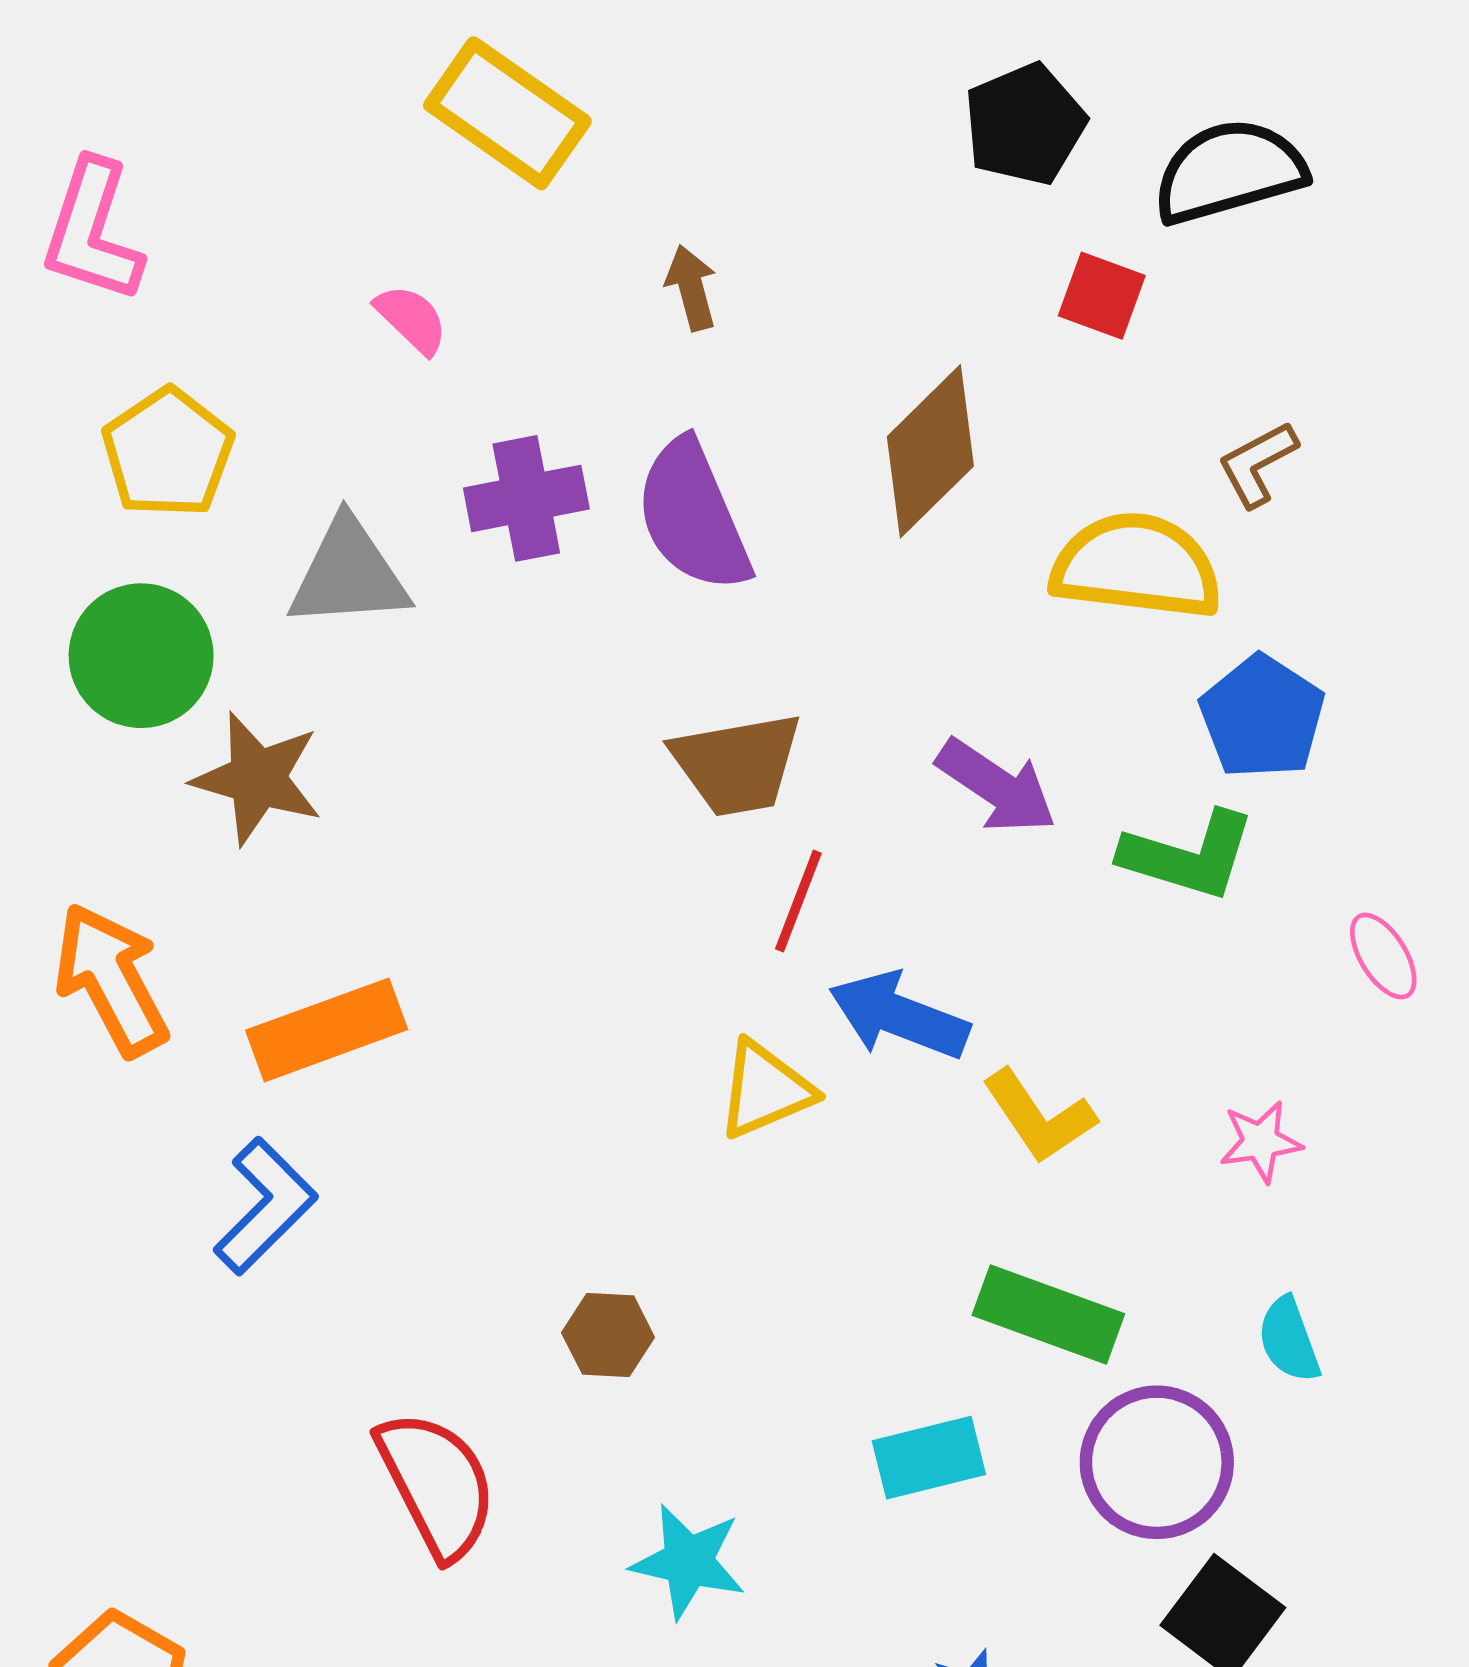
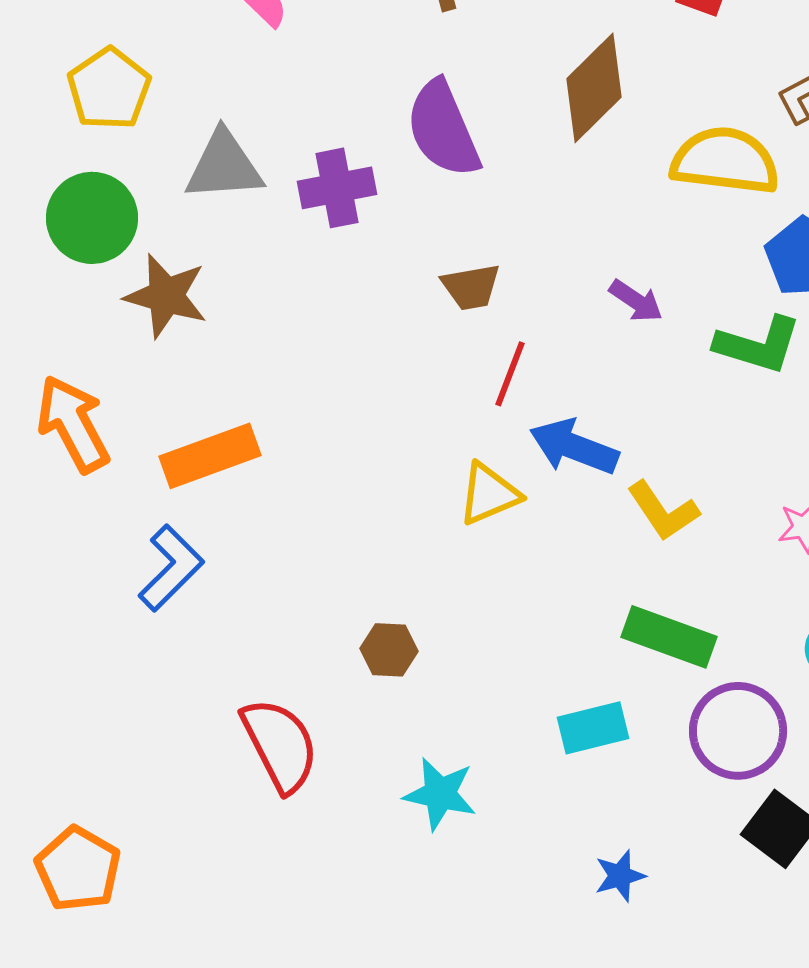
purple cross: (526, 498) -> (337, 188), moved
brown trapezoid: (737, 764) -> (471, 287), size x0.7
purple arrow: (996, 786) -> (636, 301), size x0.7

